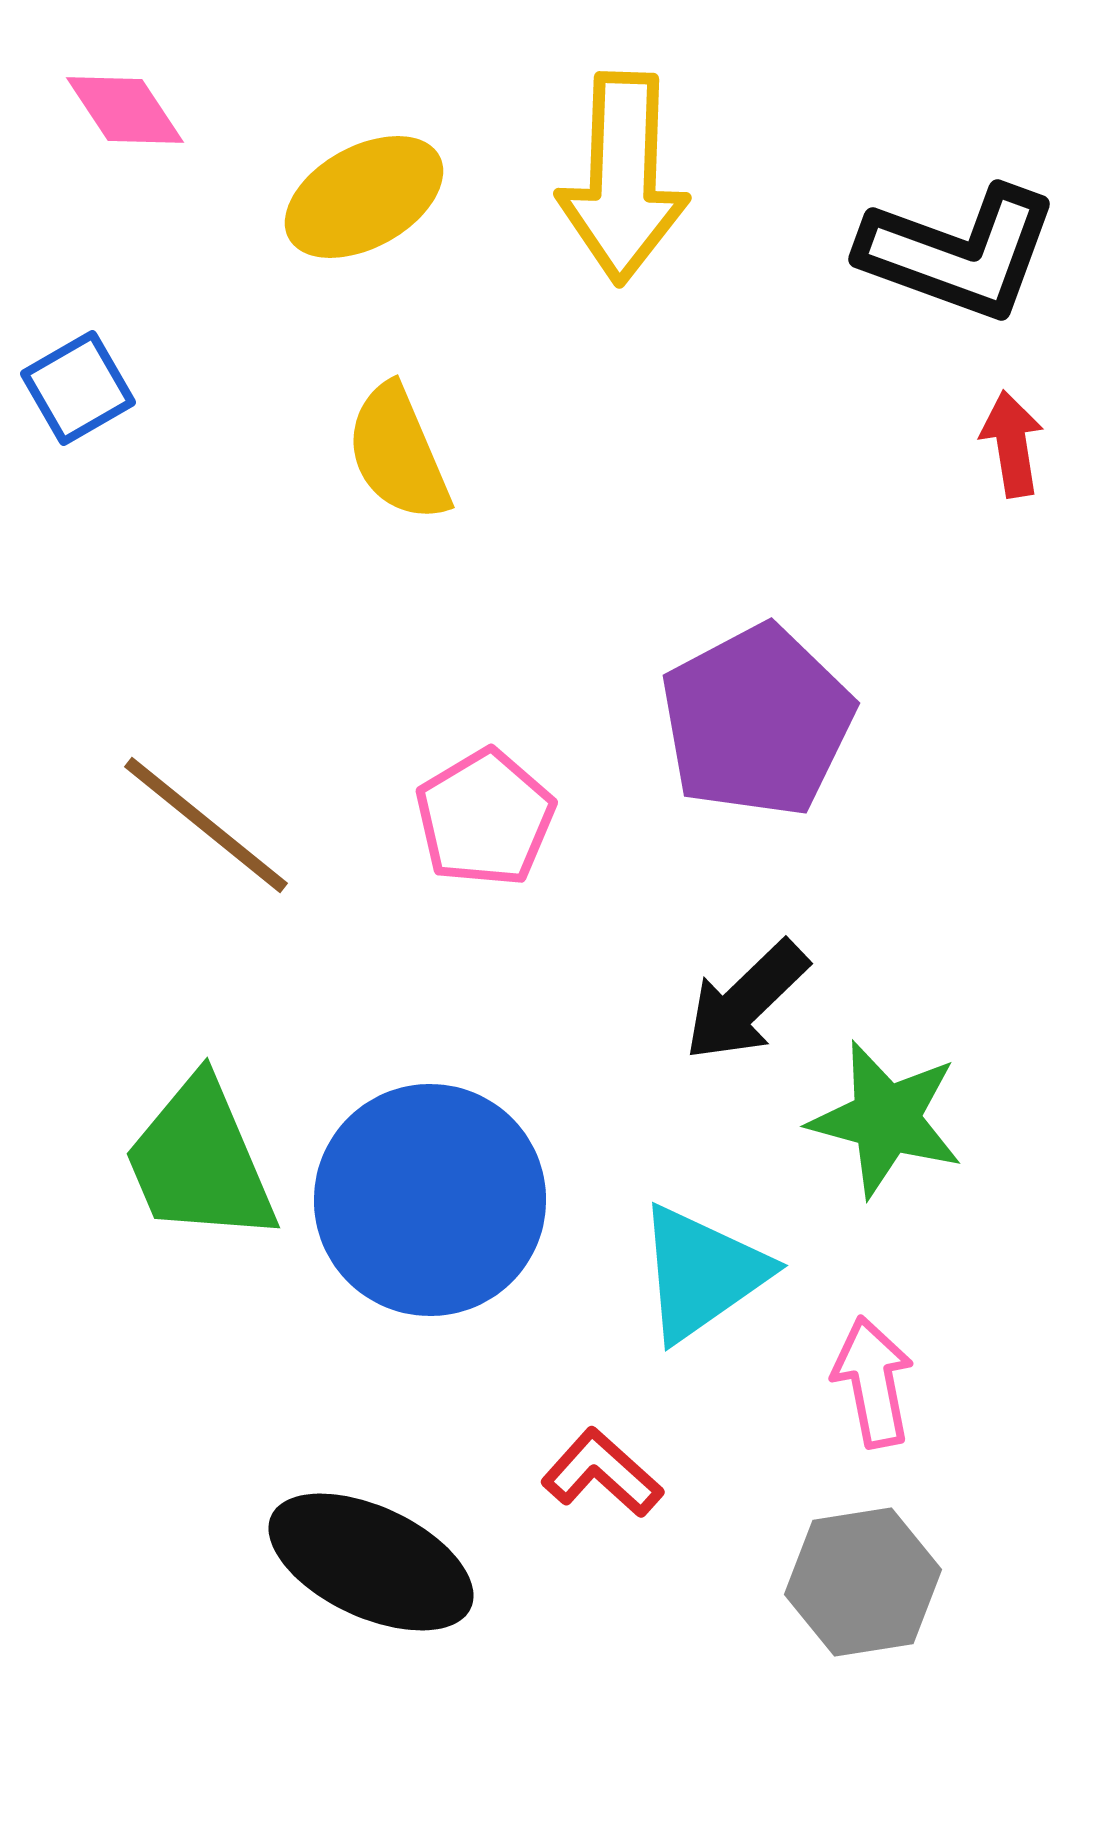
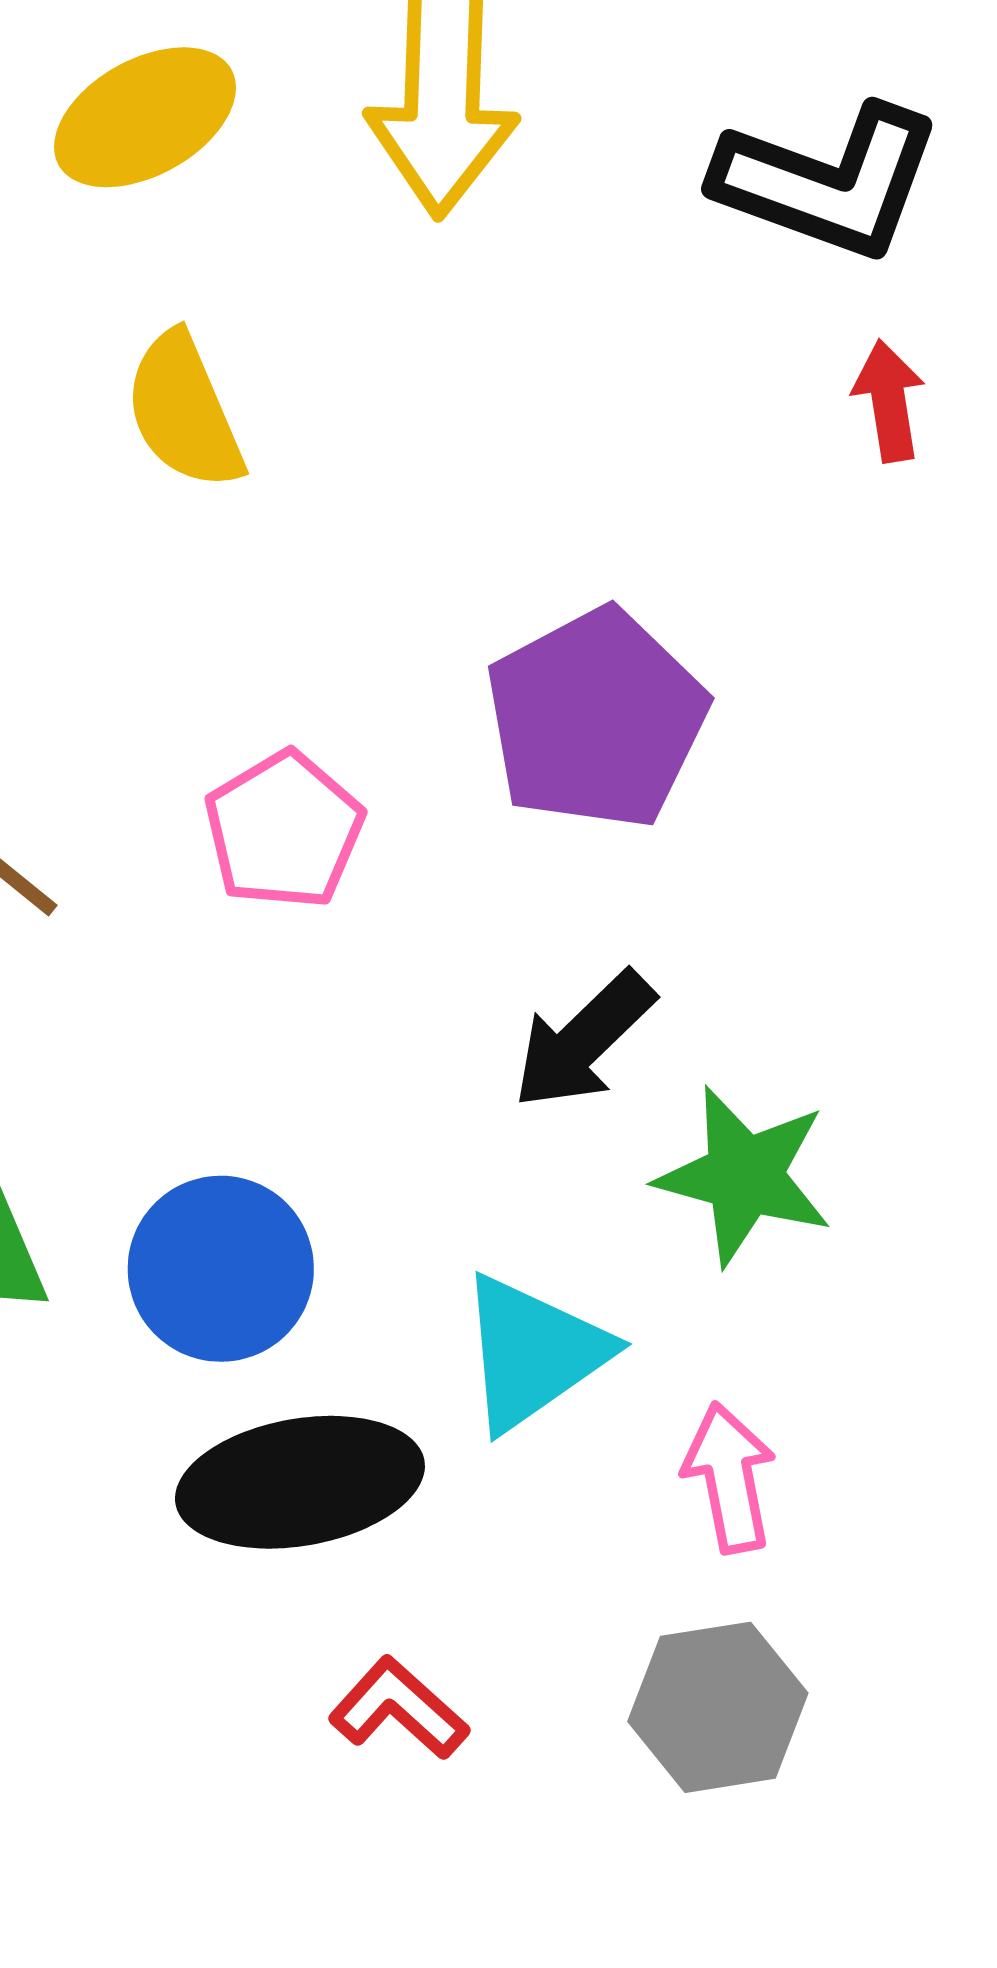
blue circle: (430, 1200) -> (221, 1269), size x0.7
red L-shape: (602, 1473) -> (399, 1708), moved
black ellipse: (371, 1562) -> (300, 1482), moved, turned -35

